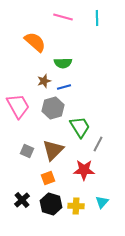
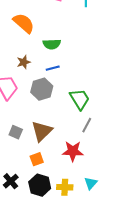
brown star: (44, 81) -> (24, 62), moved
green trapezoid: (80, 127) -> (80, 99), moved

